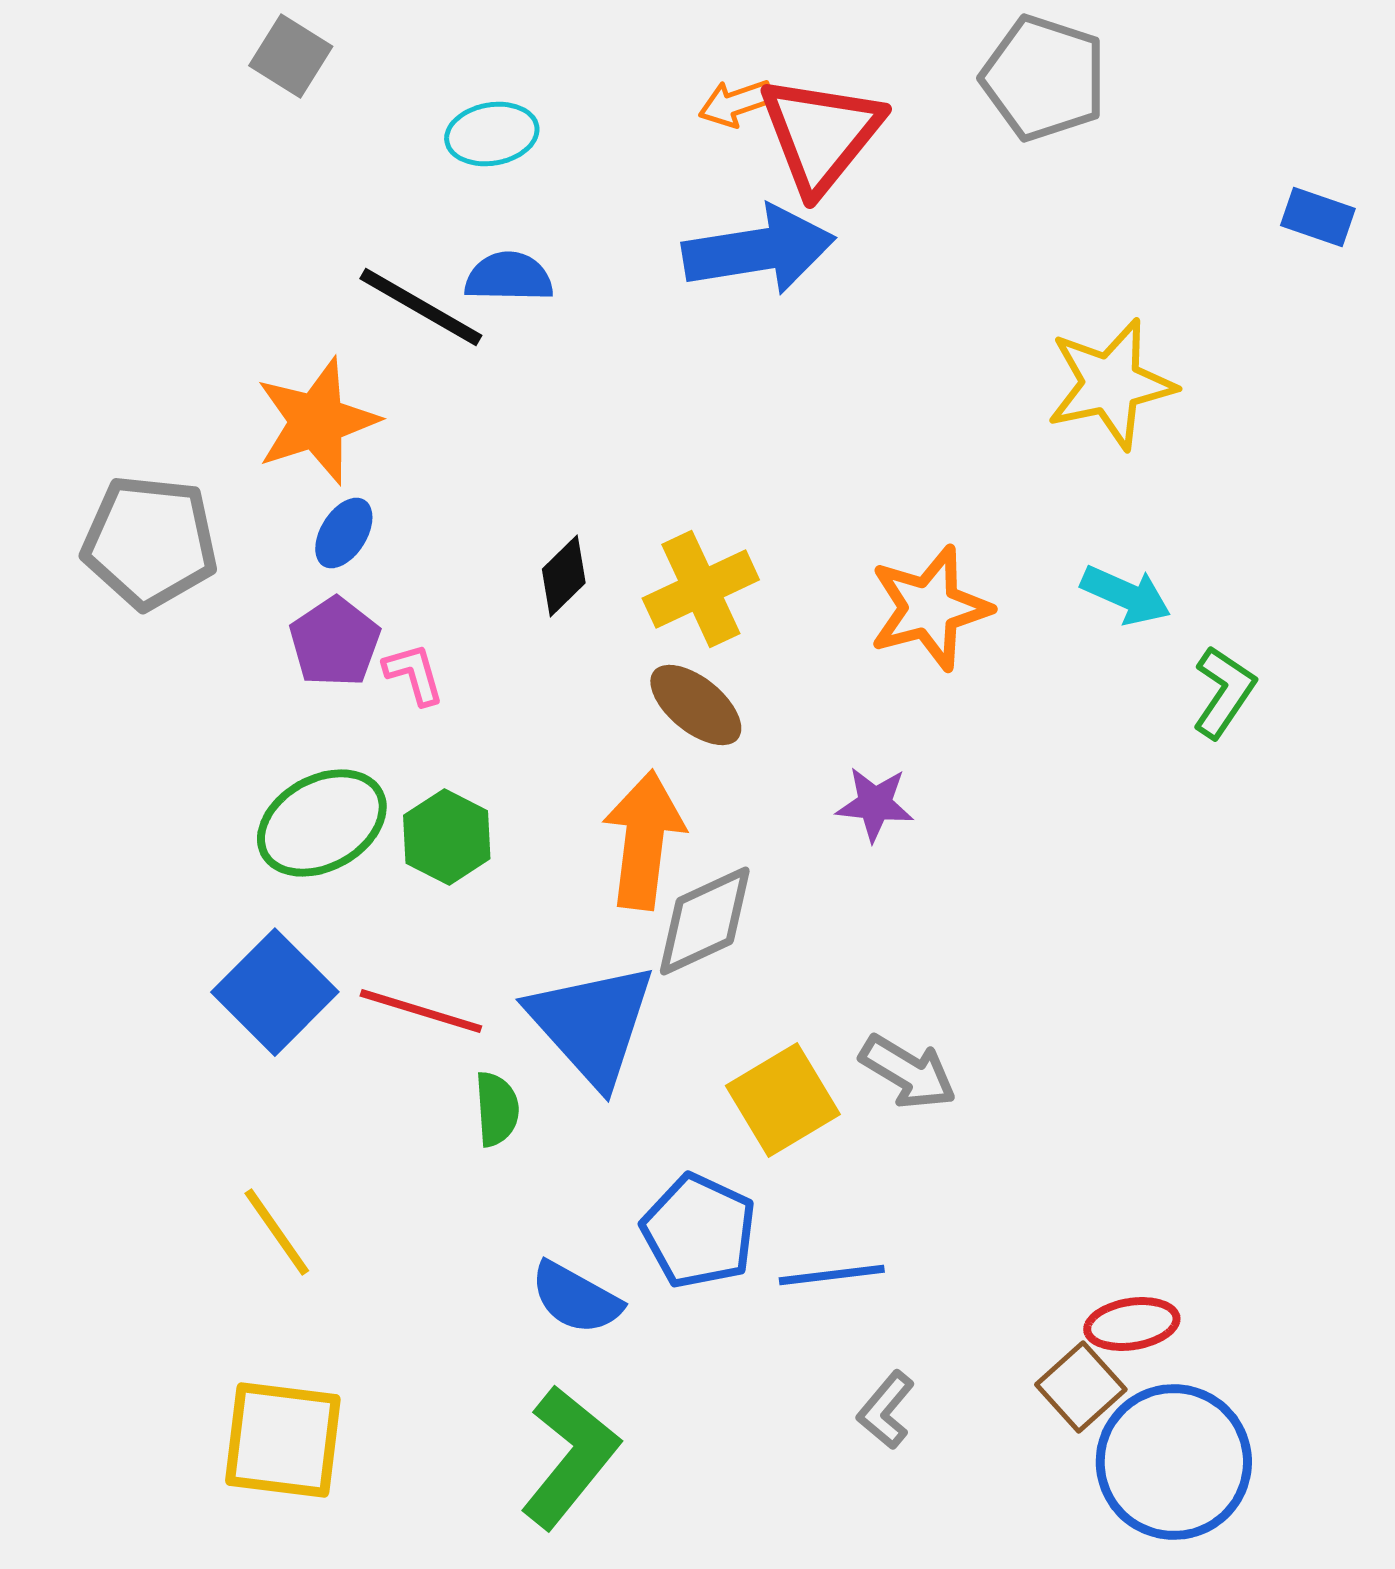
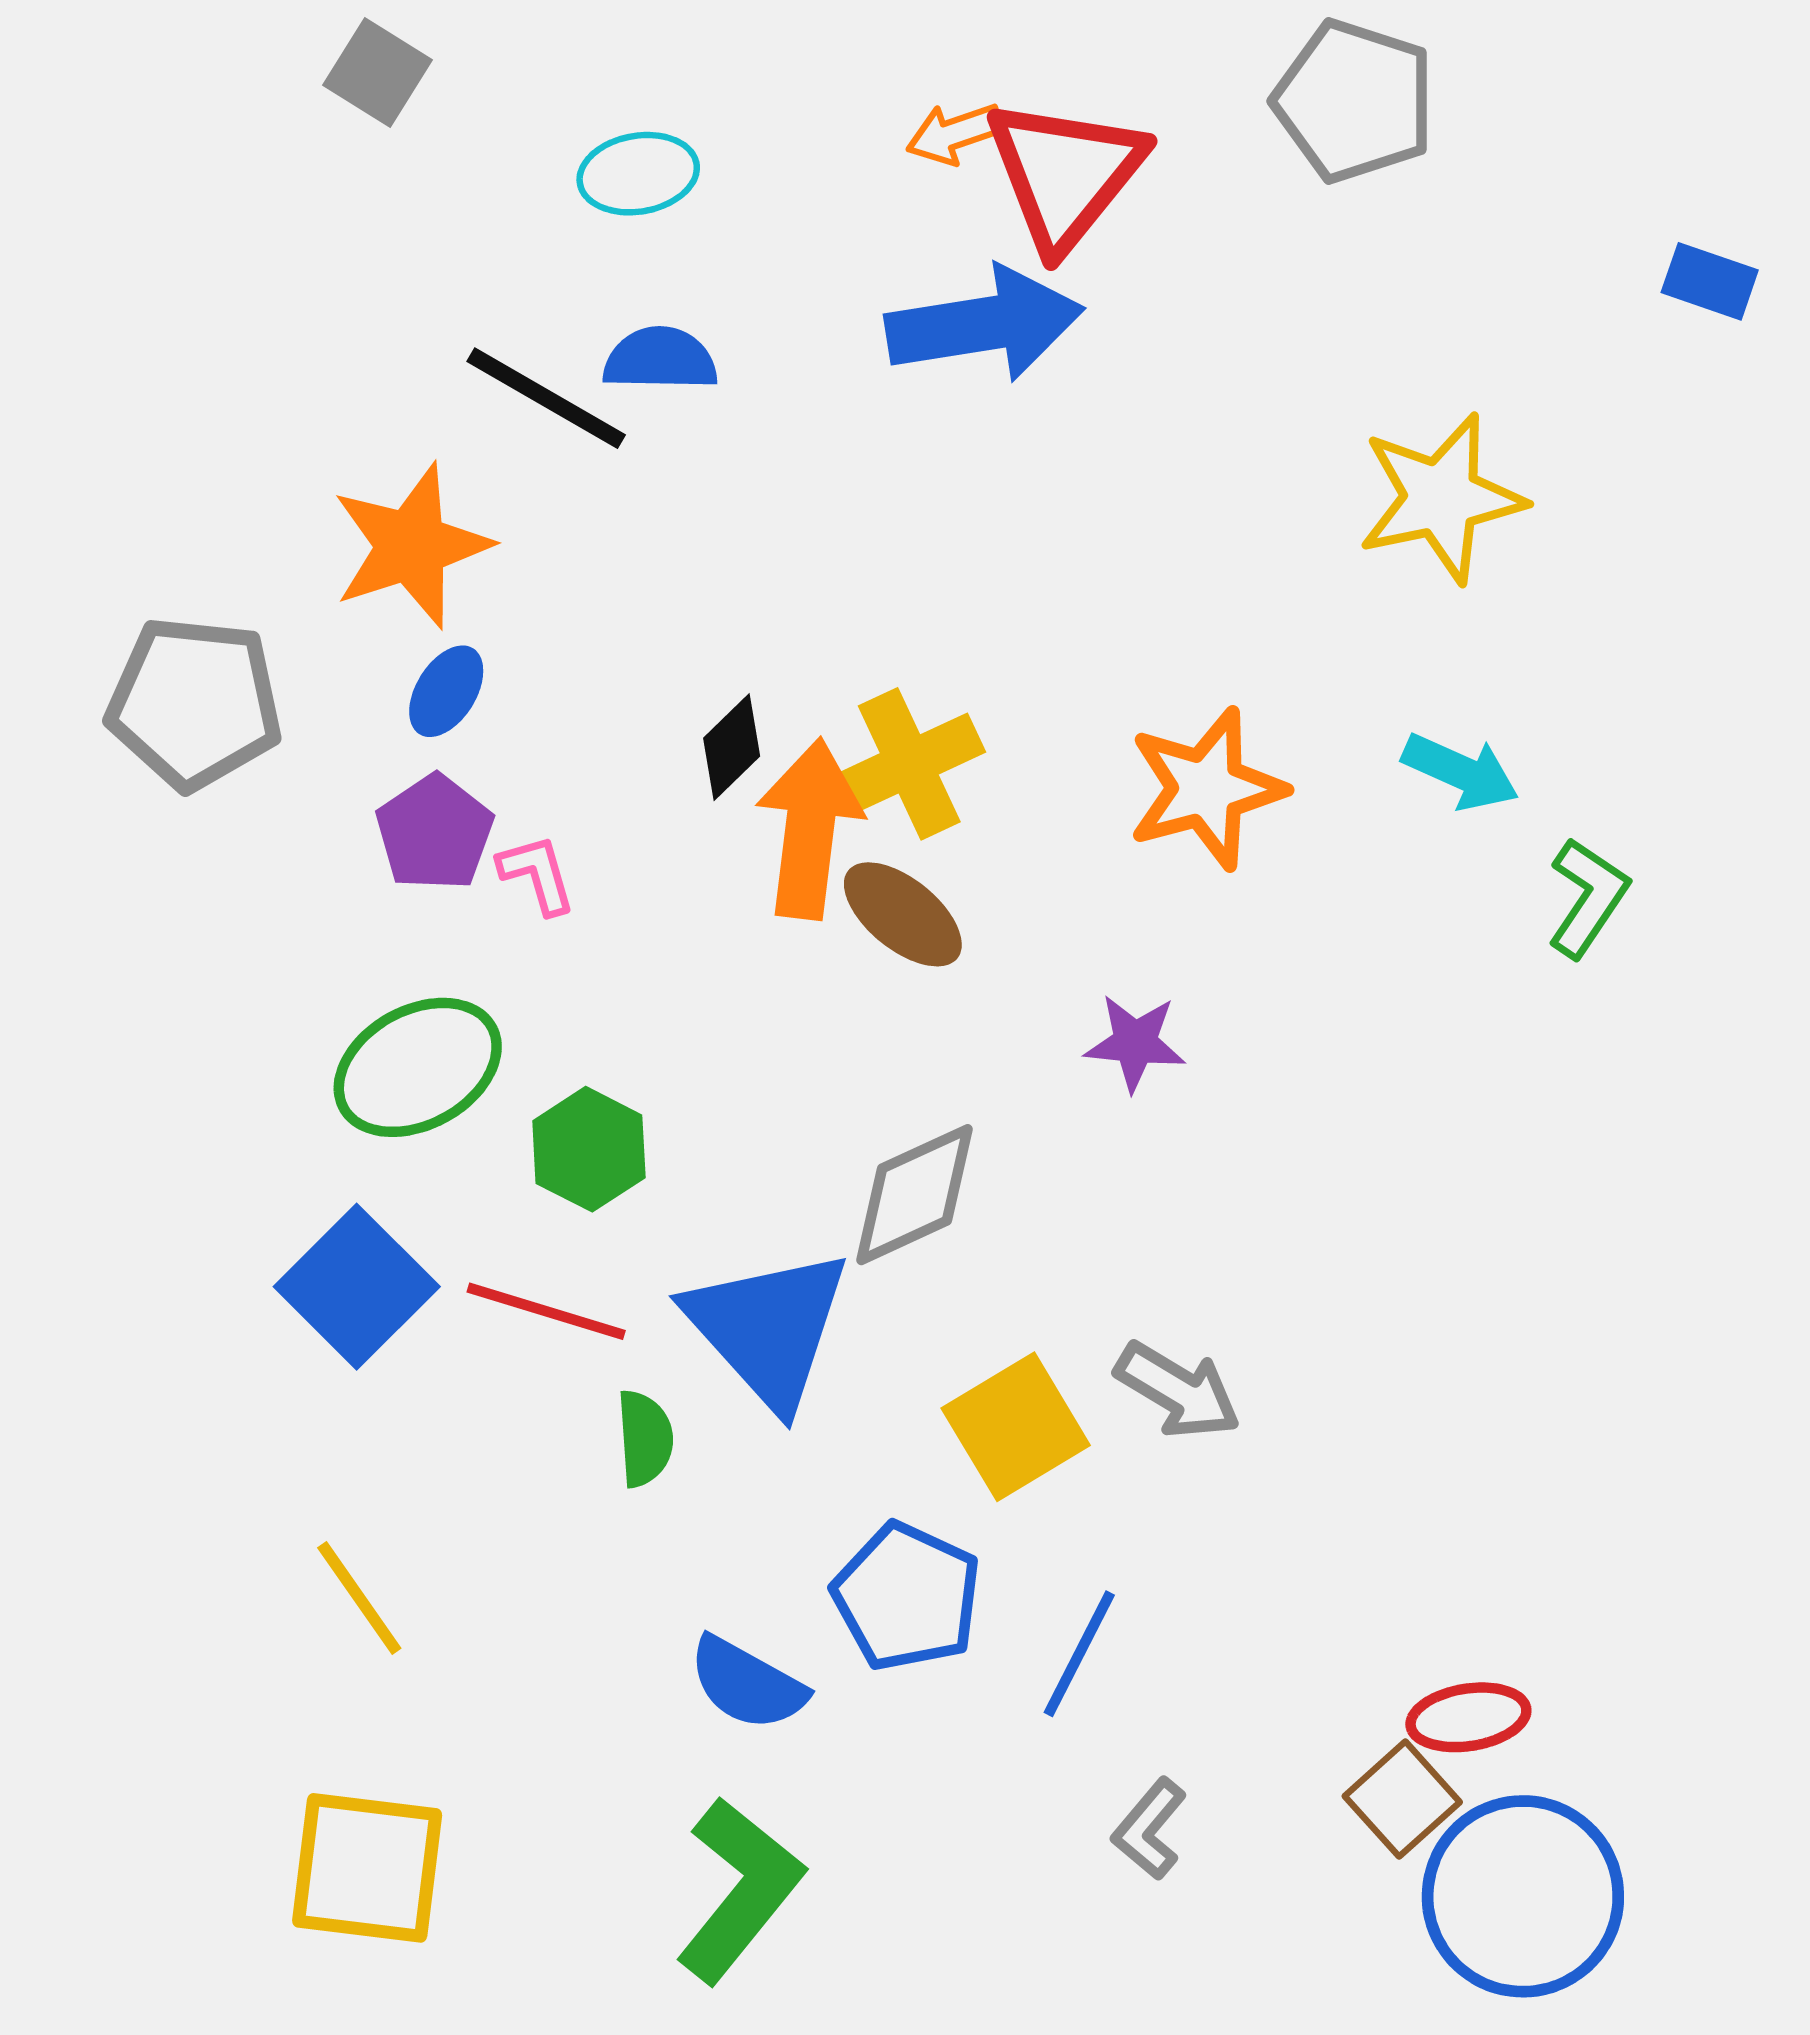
green hexagon: (447, 837) -> (589, 1149), moved
orange arrow: (644, 840) -> (809, 829), moved
blue line: (832, 1275) -> (1079, 1654), turned -56

